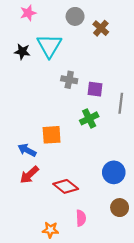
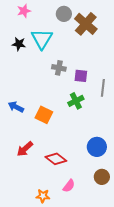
brown cross: (101, 28) -> (86, 24), size x1.6
orange square: (52, 135) -> (44, 115), turned 30
blue arrow: (27, 150) -> (16, 107), moved
pink semicircle: (81, 218) -> (69, 186), turned 40

